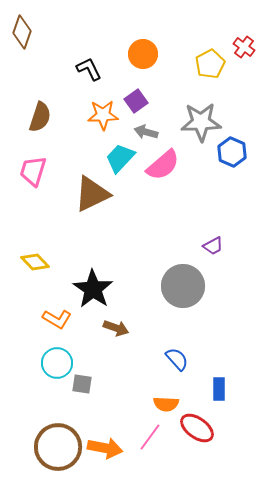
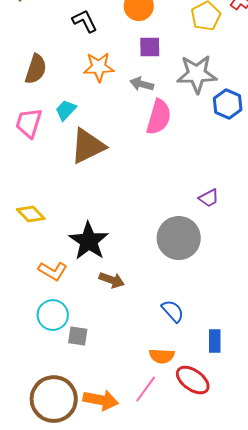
purple square: (136, 101) -> (150, 47), moved, turned 35
cyan trapezoid: (120, 158) -> (66, 110), moved, size x0.7
pink semicircle: (163, 165) -> (159, 117), turned -33

